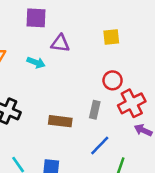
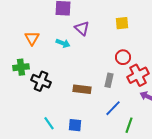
purple triangle: (60, 43) -> (82, 28), turned 35

